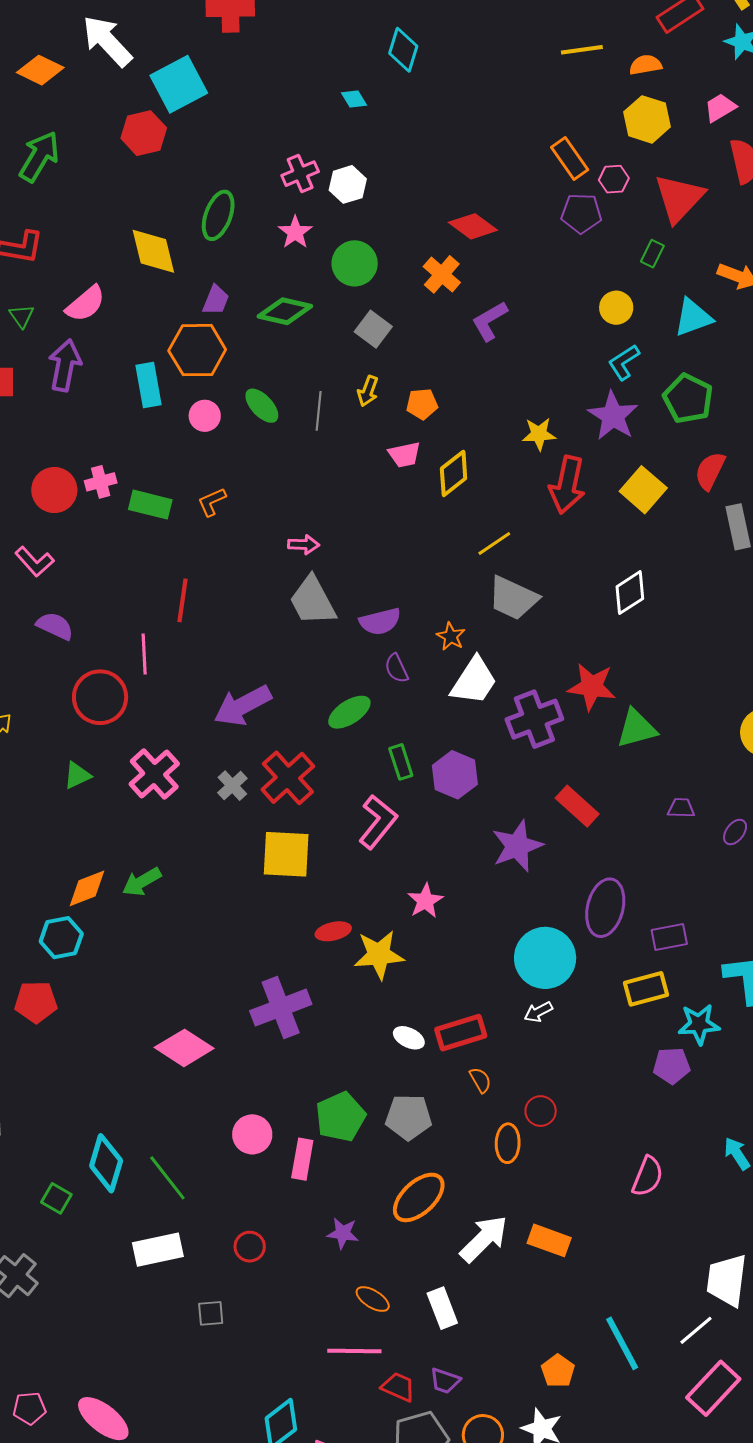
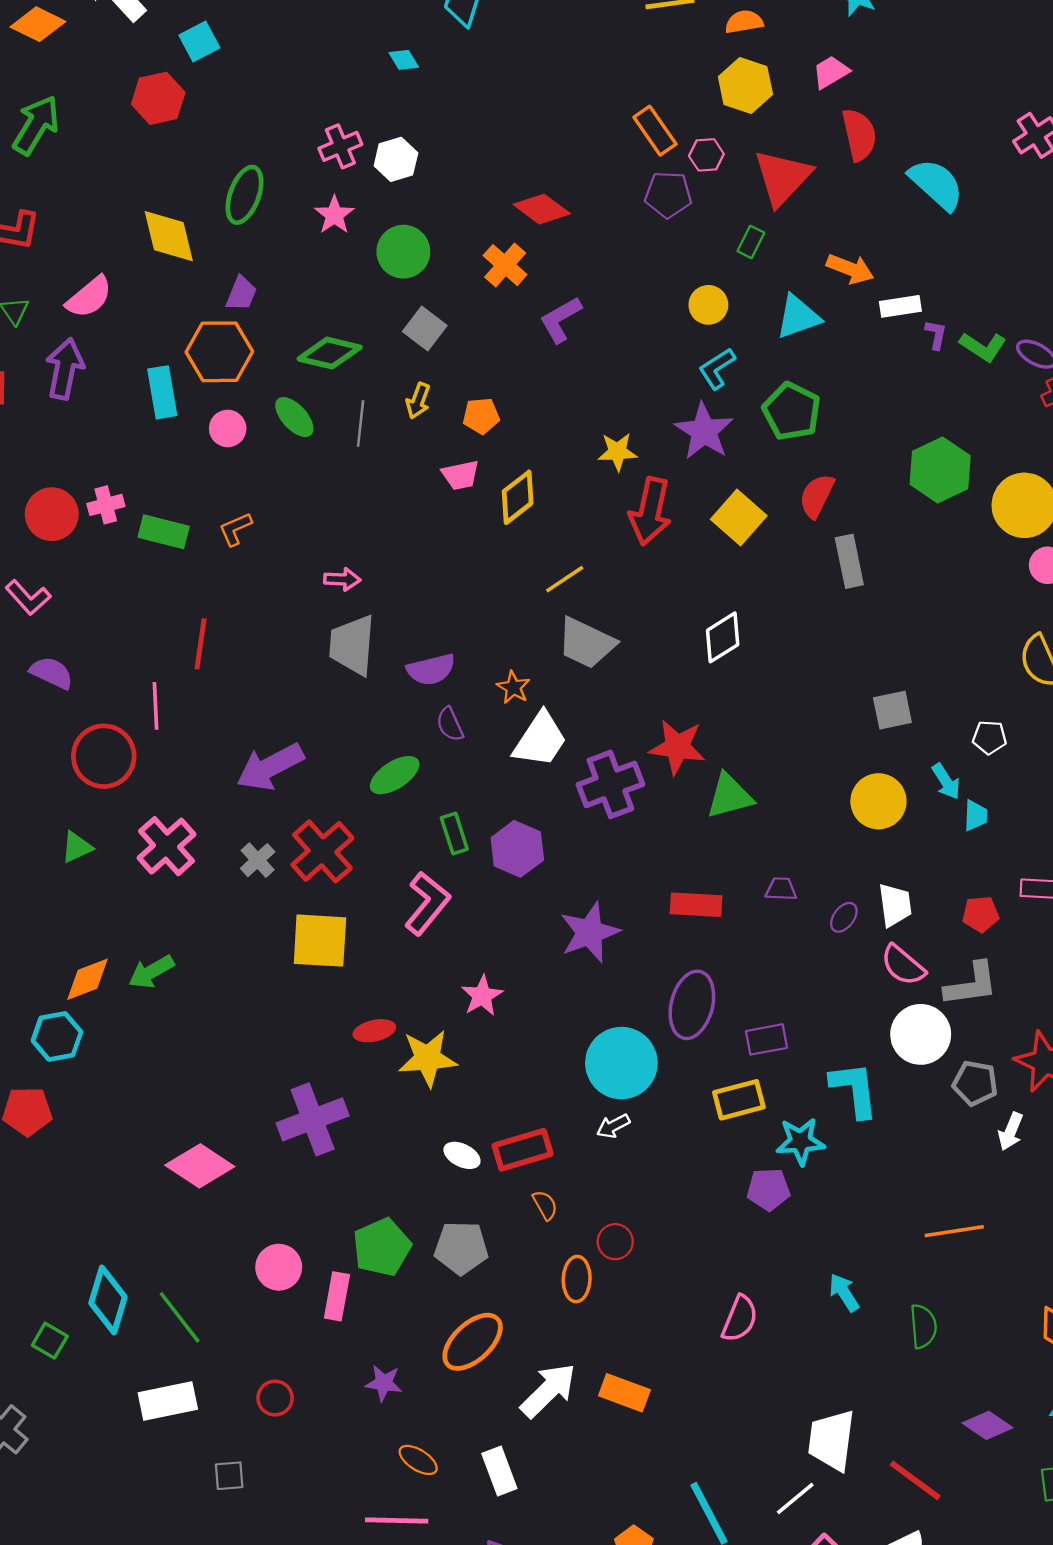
cyan square: (179, 84) -> (199, 42), size x0.6
green diamond: (285, 311) -> (330, 353), moved
gray trapezoid: (313, 601) -> (352, 645), turned 32
red rectangle: (577, 806) -> (696, 905), moved, turned -39

